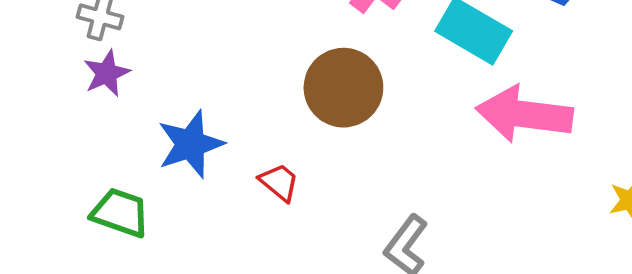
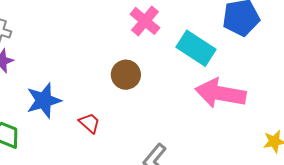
brown circle: (343, 88) -> (126, 75), size x0.7

